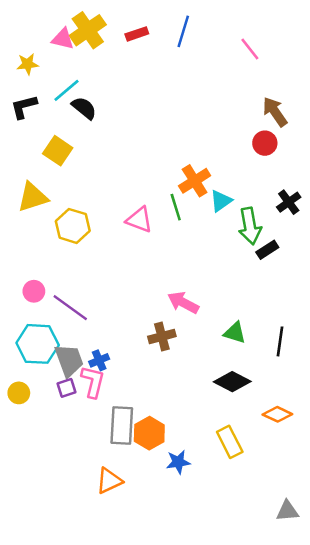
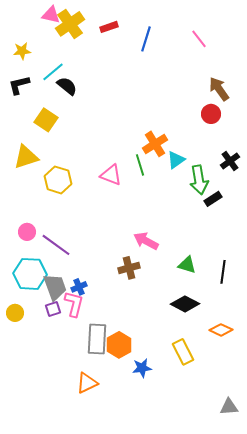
blue line: (183, 31) -> (146, 39), moved
pink triangle: (63, 39) -> (51, 15), moved

